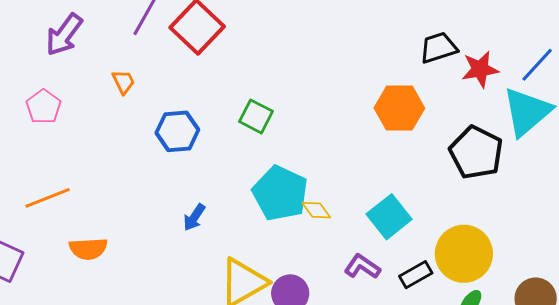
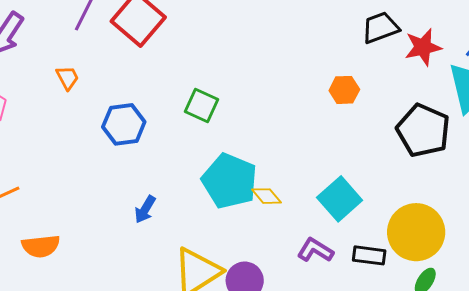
orange hexagon: (399, 108) -> (344, 90), size x0.6
black rectangle: (416, 275) -> (369, 255), turned 40

